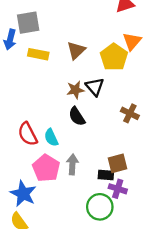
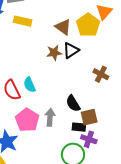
brown triangle: (76, 50) -> (63, 27), moved, turned -42
black triangle: (95, 87) -> (71, 50), turned 36
black semicircle: (77, 116) -> (73, 103), moved
cyan semicircle: (51, 137) -> (29, 85), moved

